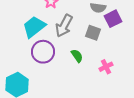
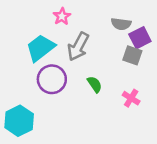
gray square: (93, 33) -> (132, 55), moved
pink cross: (106, 67) -> (131, 98), turned -32

